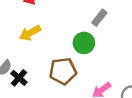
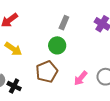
yellow arrow: (30, 33) -> (13, 49), turned -102

